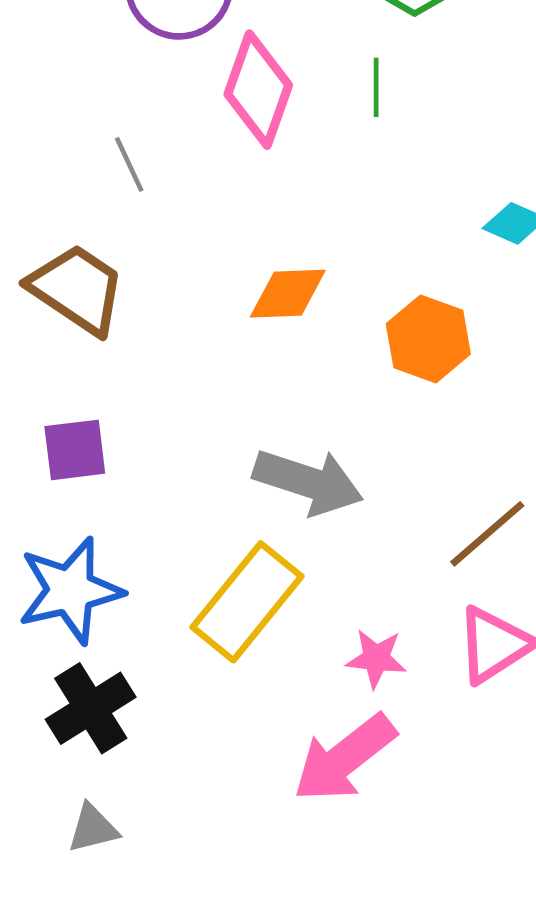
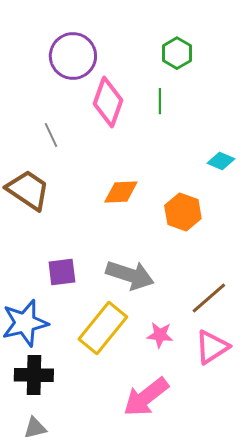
purple square: (75, 450) -> (62, 272), moved
pink star: (376, 658) -> (160, 335), moved
black cross: (91, 708) -> (34, 375), turned 33

